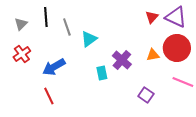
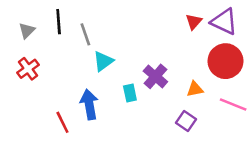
cyan triangle: (89, 39) -> (103, 61), moved
orange triangle: (153, 55) -> (195, 89), moved
blue arrow: (54, 67) -> (89, 104), moved, turned 110

